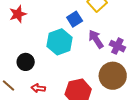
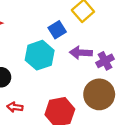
purple arrow: (96, 39) -> (81, 53), turned -54
purple cross: (117, 46) -> (105, 61), turned 35

